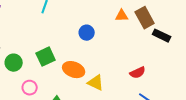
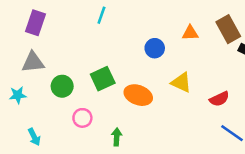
orange triangle: (122, 16) -> (190, 33), moved
yellow triangle: (96, 83) -> (181, 82), moved

